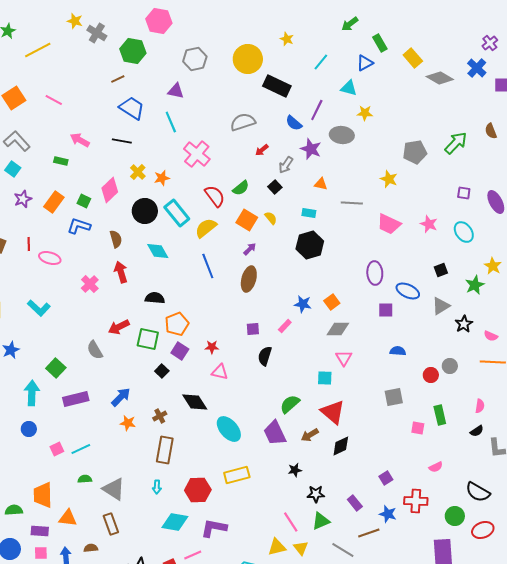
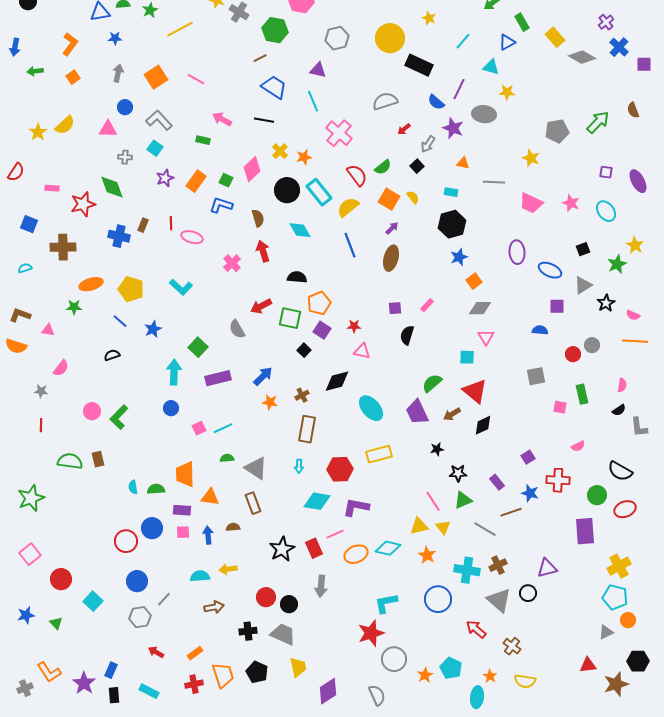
purple cross: (490, 43) -> (606, 22), moved
blue star: (303, 304) -> (459, 257), moved, turned -30
purple square: (386, 310) -> (557, 306), moved
black diamond: (195, 402) -> (337, 381), turned -72

